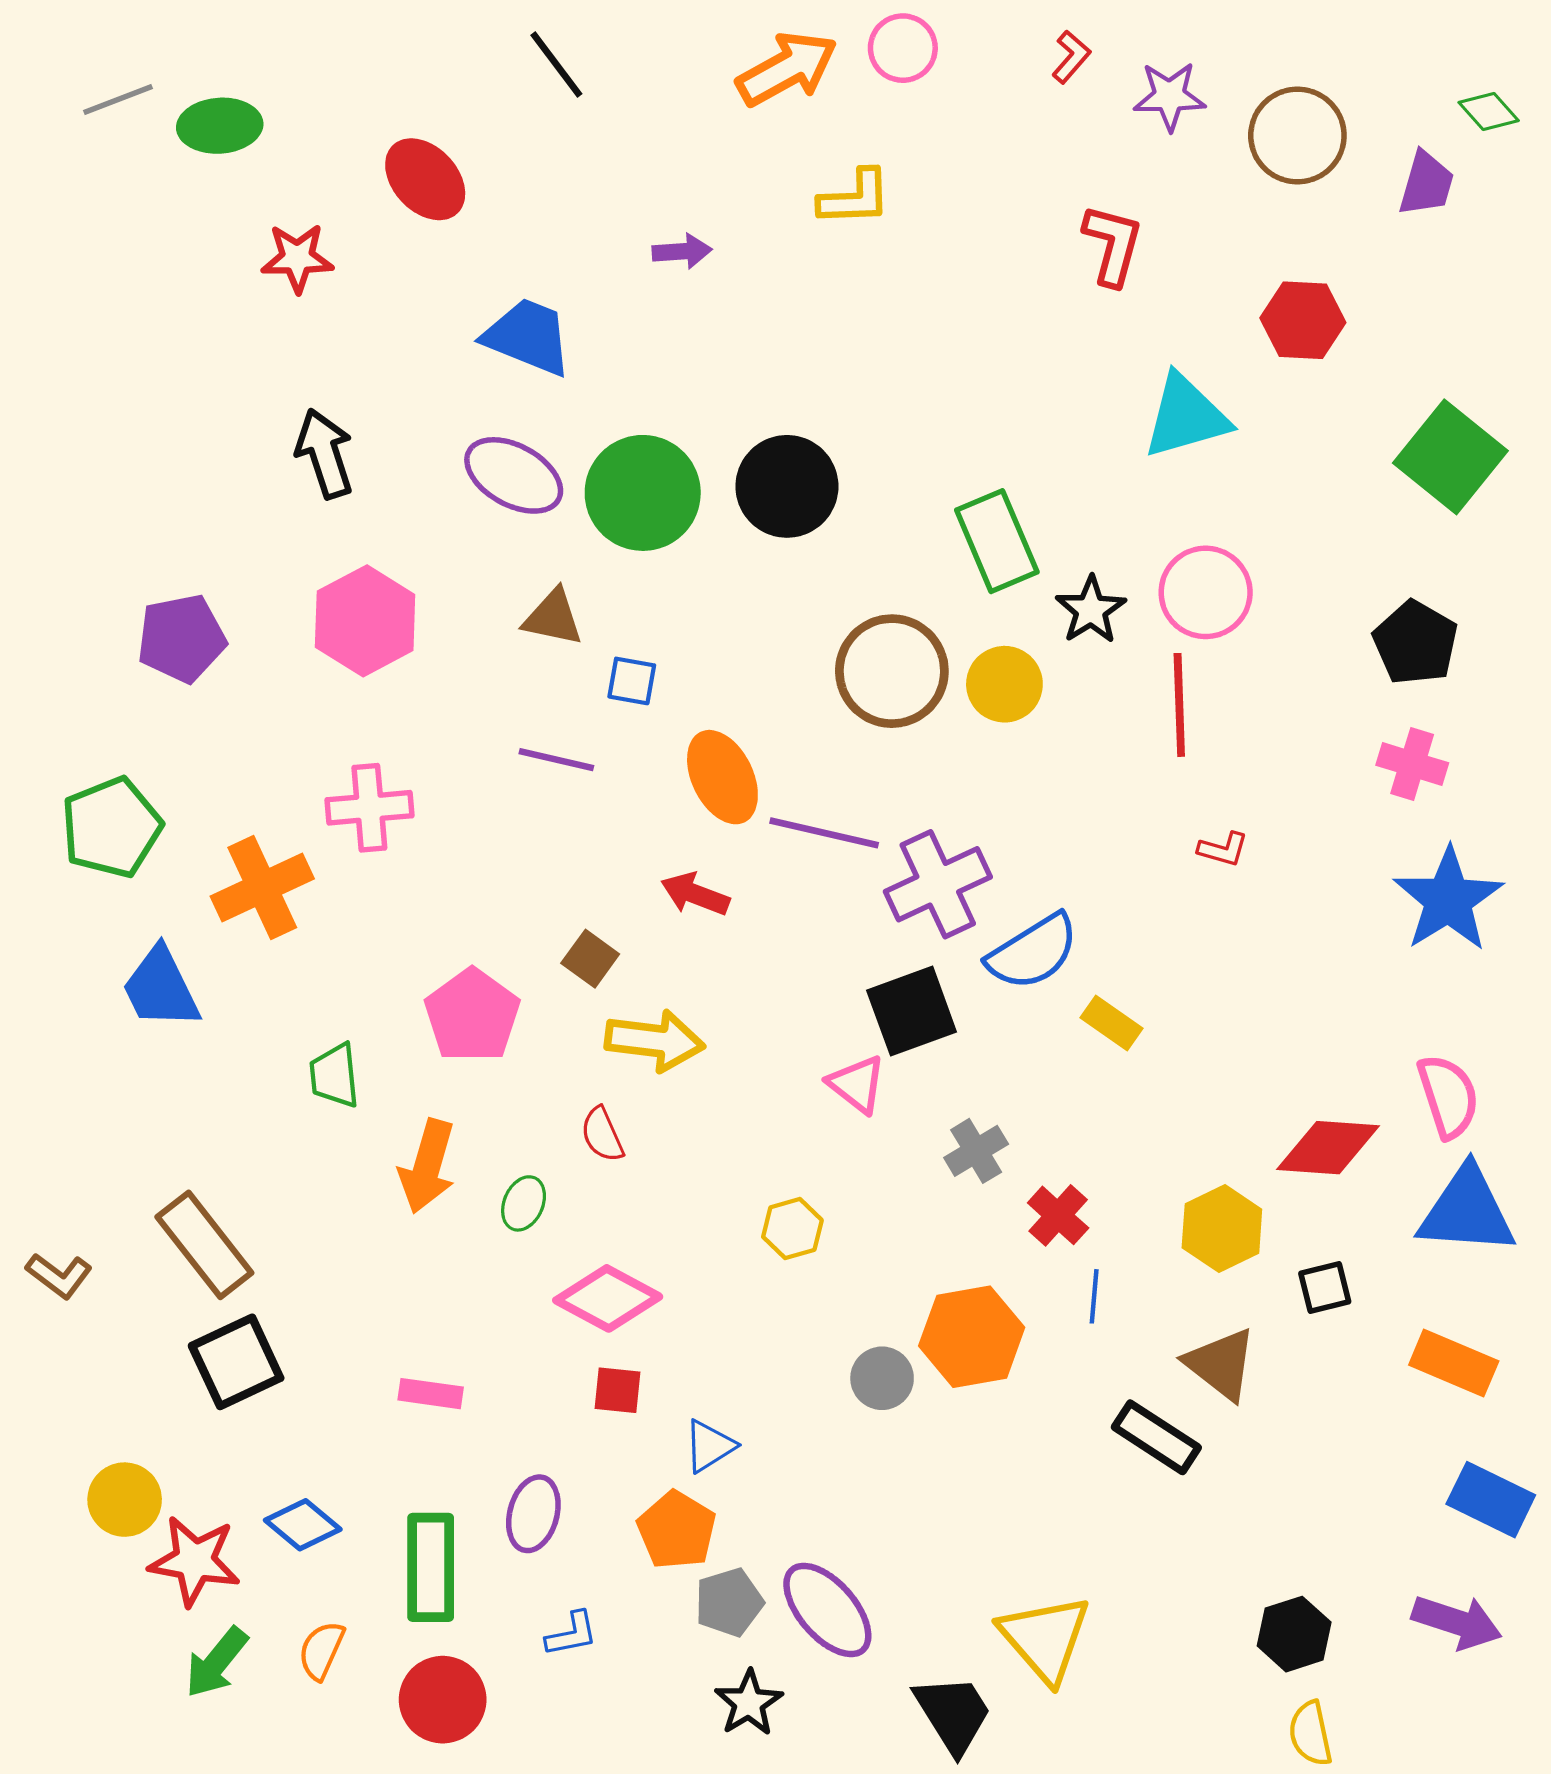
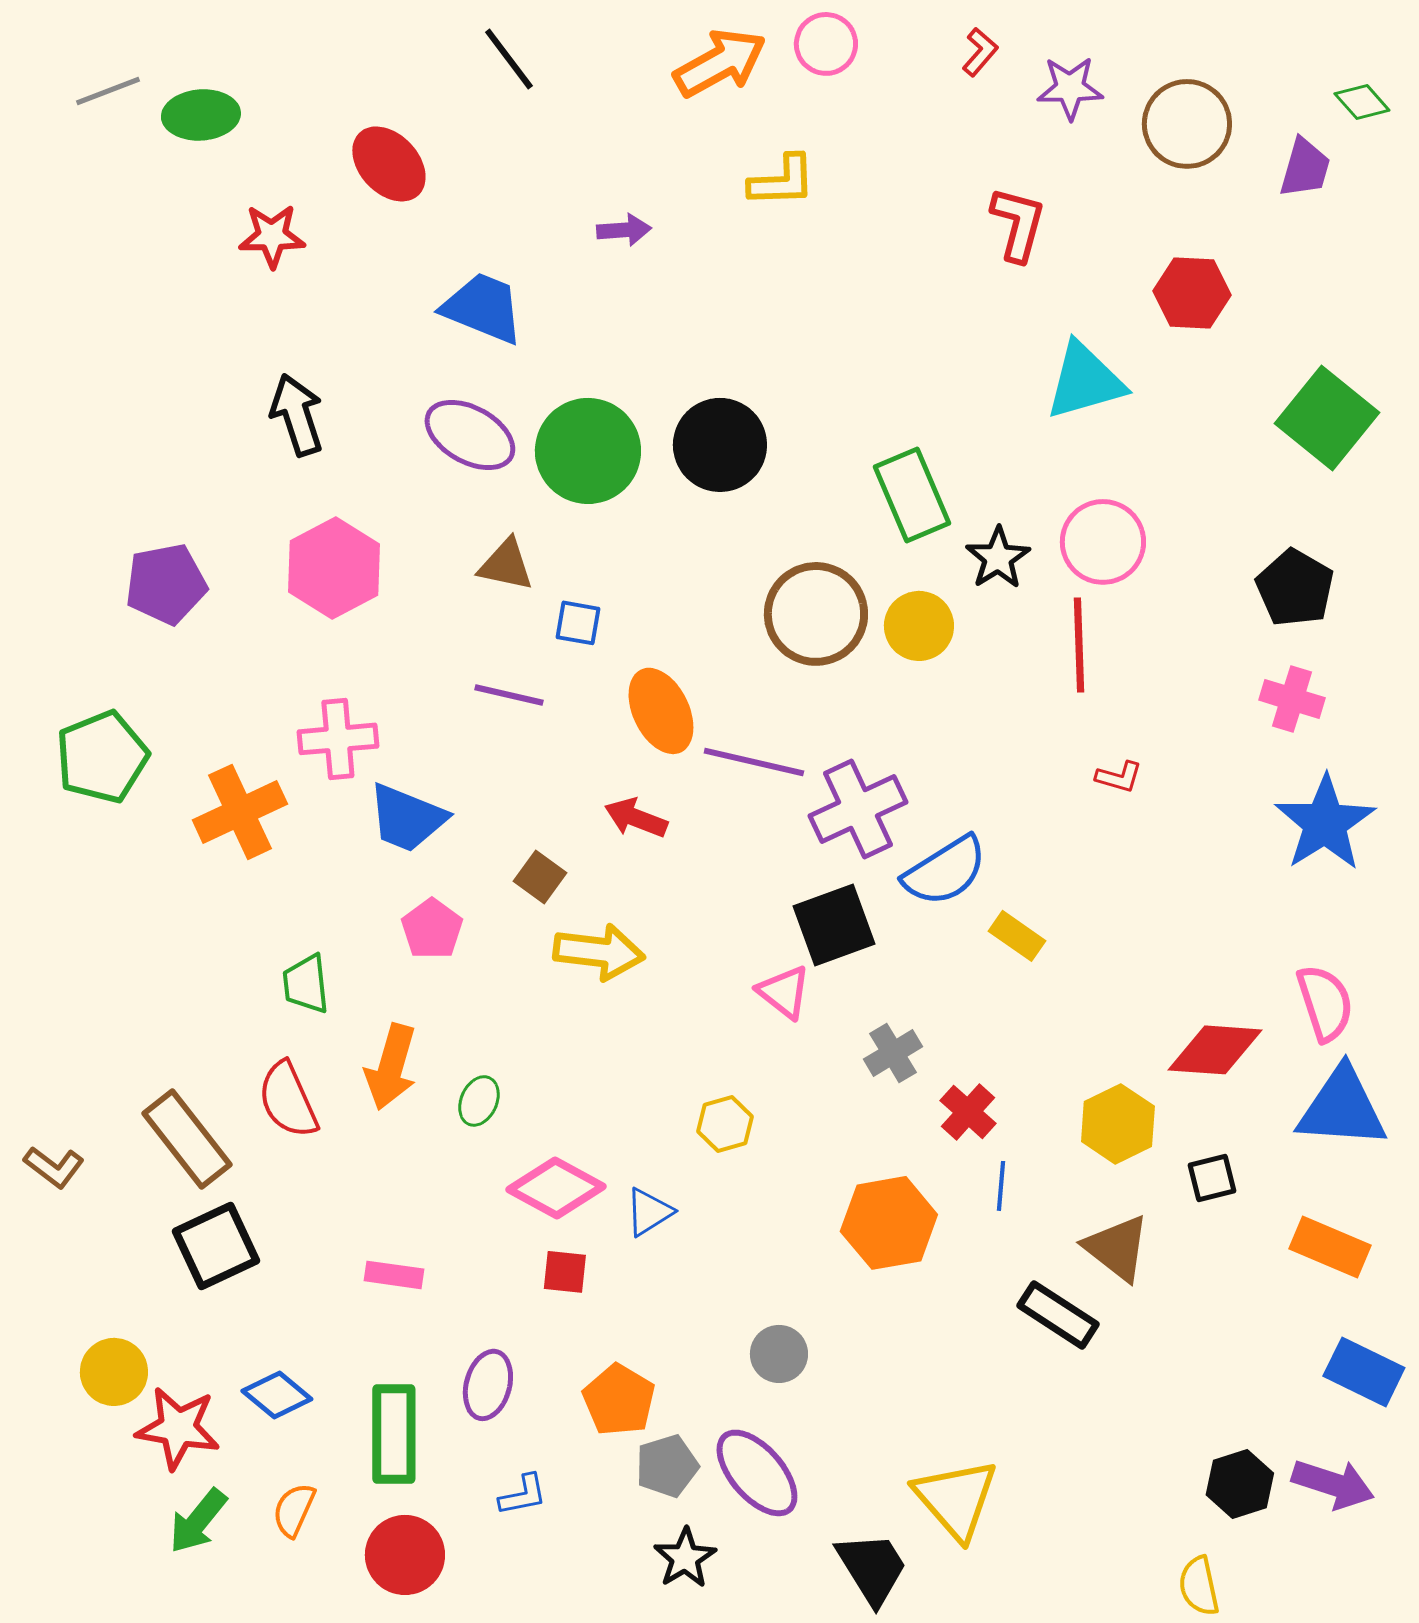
blue trapezoid: (161, 988) -> (407, 818), moved, turned -42
pink pentagon: (472, 1015) -> (432, 929), size x0.7
red semicircle: (602, 1135) -> (288, 1100), moved, size x1.5
gray circle: (882, 1378) -> (779, 1354), moved
blue triangle: (709, 1446) -> (649, 1212), moved
black hexagon: (1294, 1634) -> (1240, 1484), moved

